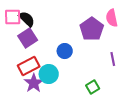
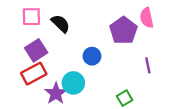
black semicircle: (27, 19) -> (61, 24), moved
purple square: (28, 38) -> (36, 50), moved
red rectangle: (29, 66) -> (34, 74), moved

